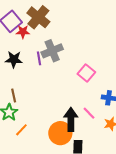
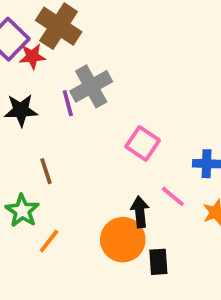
pink square: (86, 73) -> (143, 143), moved
brown line: (14, 95) -> (46, 171), moved
black arrow: (71, 119) -> (140, 212), size x0.7

